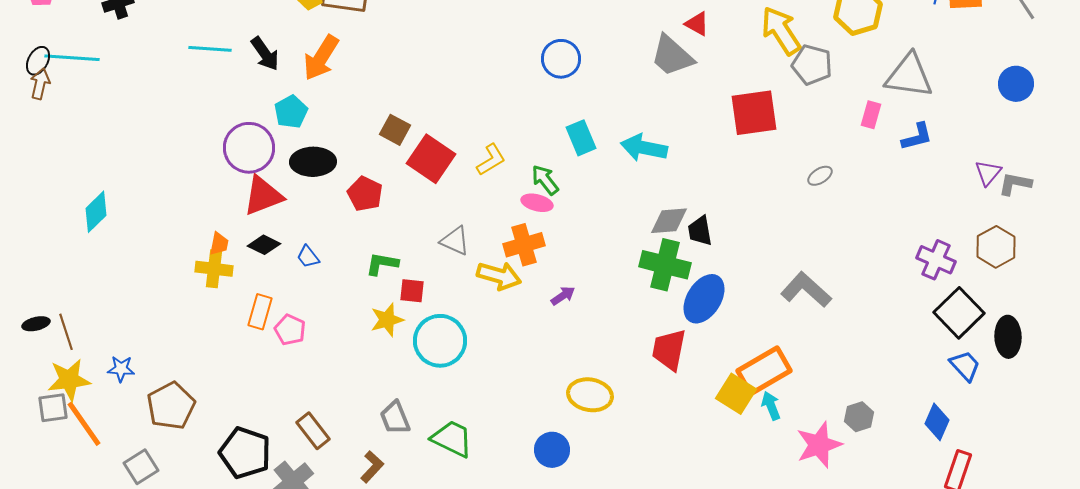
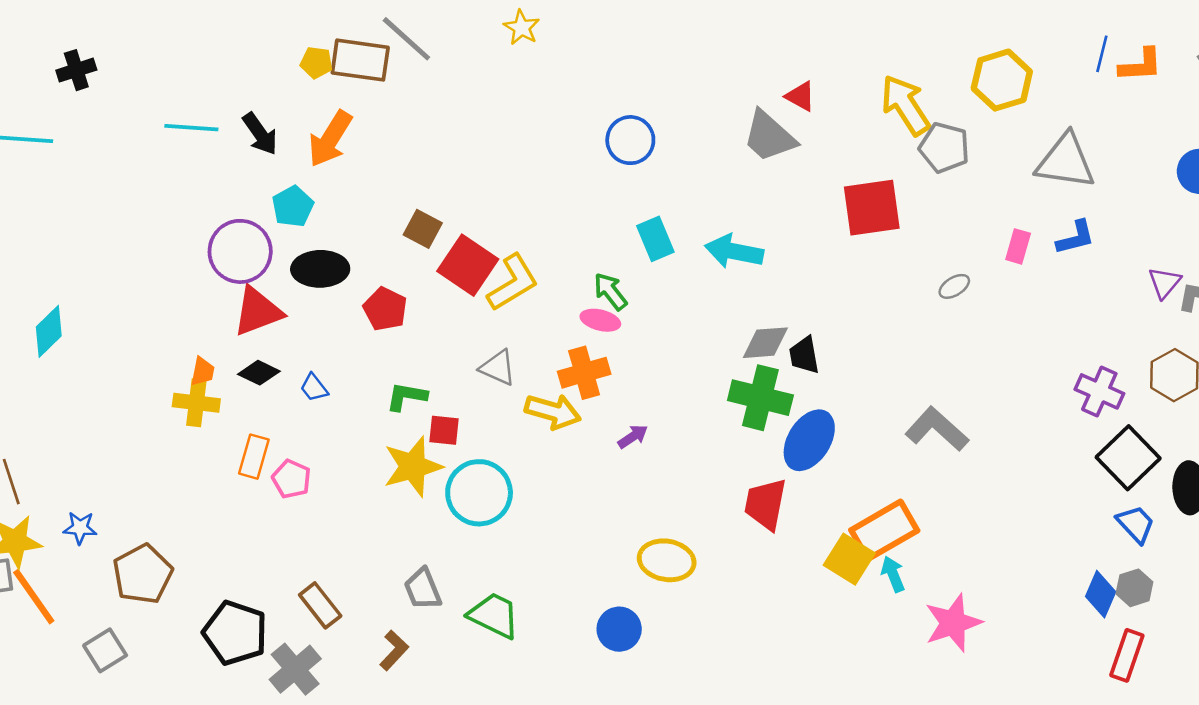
pink rectangle: (871, 115) -> (1018, 246), moved
yellow L-shape: (491, 160) -> (513, 283), moved, size x1.4
yellow star: (387, 320) -> (413, 467), size x1.4
gray hexagon: (859, 417) -> (1134, 588), moved

